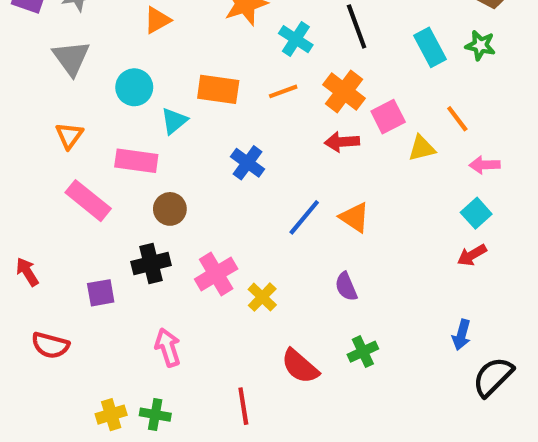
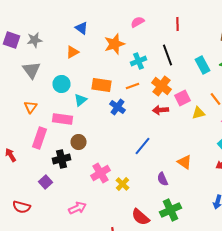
cyan cross: (296, 39) -> (138, 61), turned 35
blue cross: (248, 163) -> (118, 107), moved
pink rectangle: (88, 201) -> (40, 138), turned 70
orange triangle: (355, 217) -> (184, 162), moved
black cross: (151, 263) -> (62, 159), moved
red arrow: (27, 272) -> (10, 155), moved
purple square: (101, 293) -> (46, 182), turned -32
pink arrow: (168, 347) -> (78, 208), turned 84
green cross: (363, 352) -> (170, 210), size x1.5

